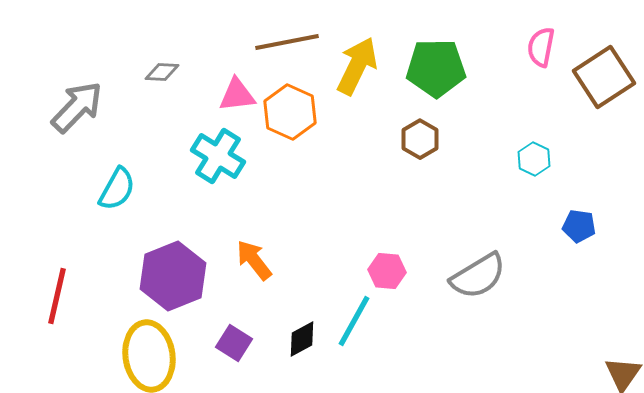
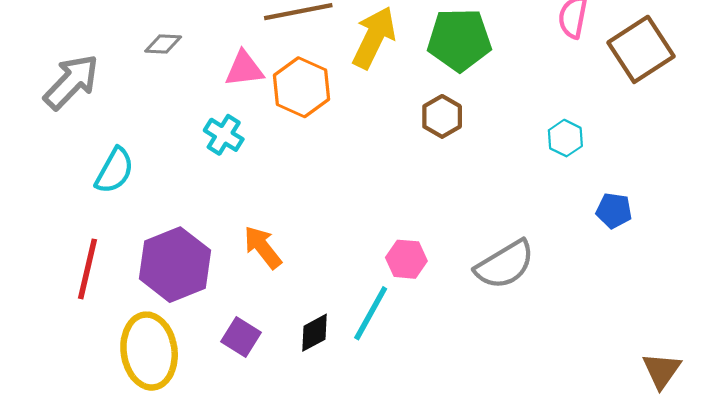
cyan cross: (218, 156) -> (224, 135), size x0.7
red line: (57, 296) -> (87, 269), moved

